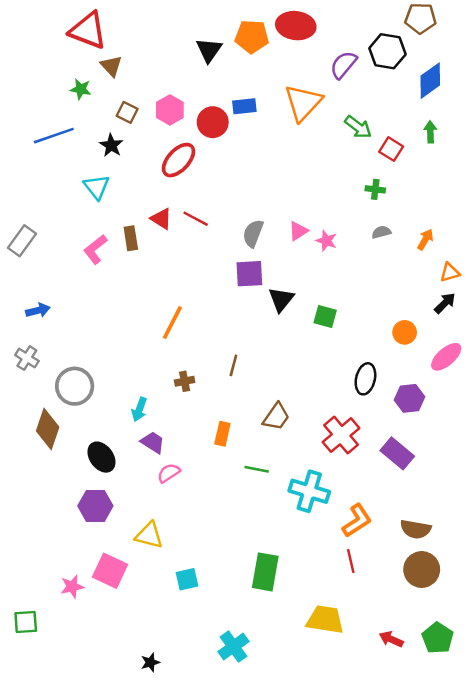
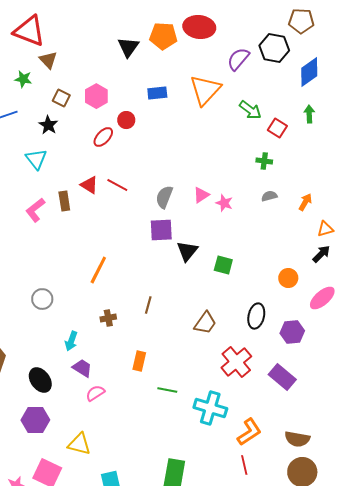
red circle: (213, 122) -> (126, 120), moved, size x0.7
red ellipse: (178, 160) -> (103, 137), size x0.7
gray circle: (75, 386) -> (42, 299), moved, size x0.7
brown trapezoid: (276, 417) -> (205, 323), moved

